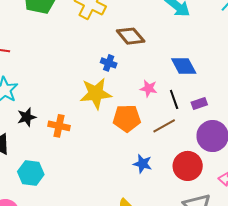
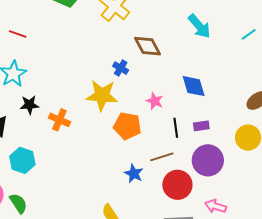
black line: (174, 99) -> (176, 128), moved
brown line: (164, 126) -> (162, 157), moved

